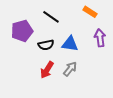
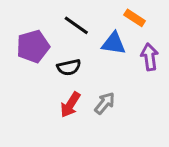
blue triangle: (70, 44) -> (114, 43), moved

